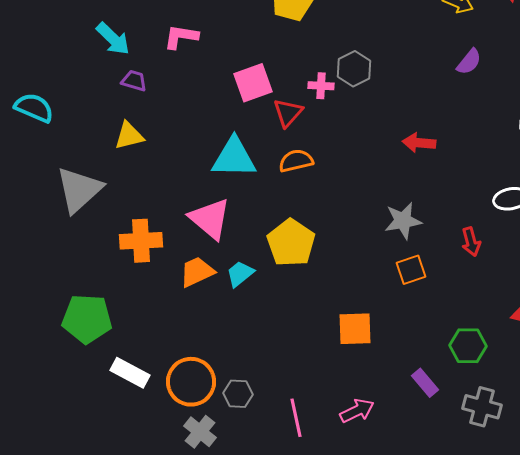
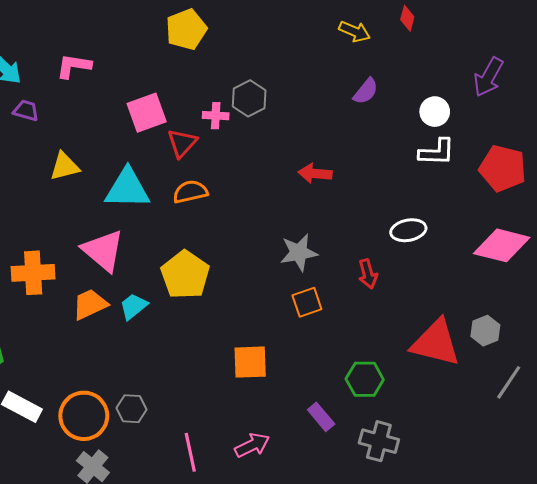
yellow triangle: (129, 136) -> (65, 166), moved
gray hexagon: (238, 394) -> (131, 409), moved

